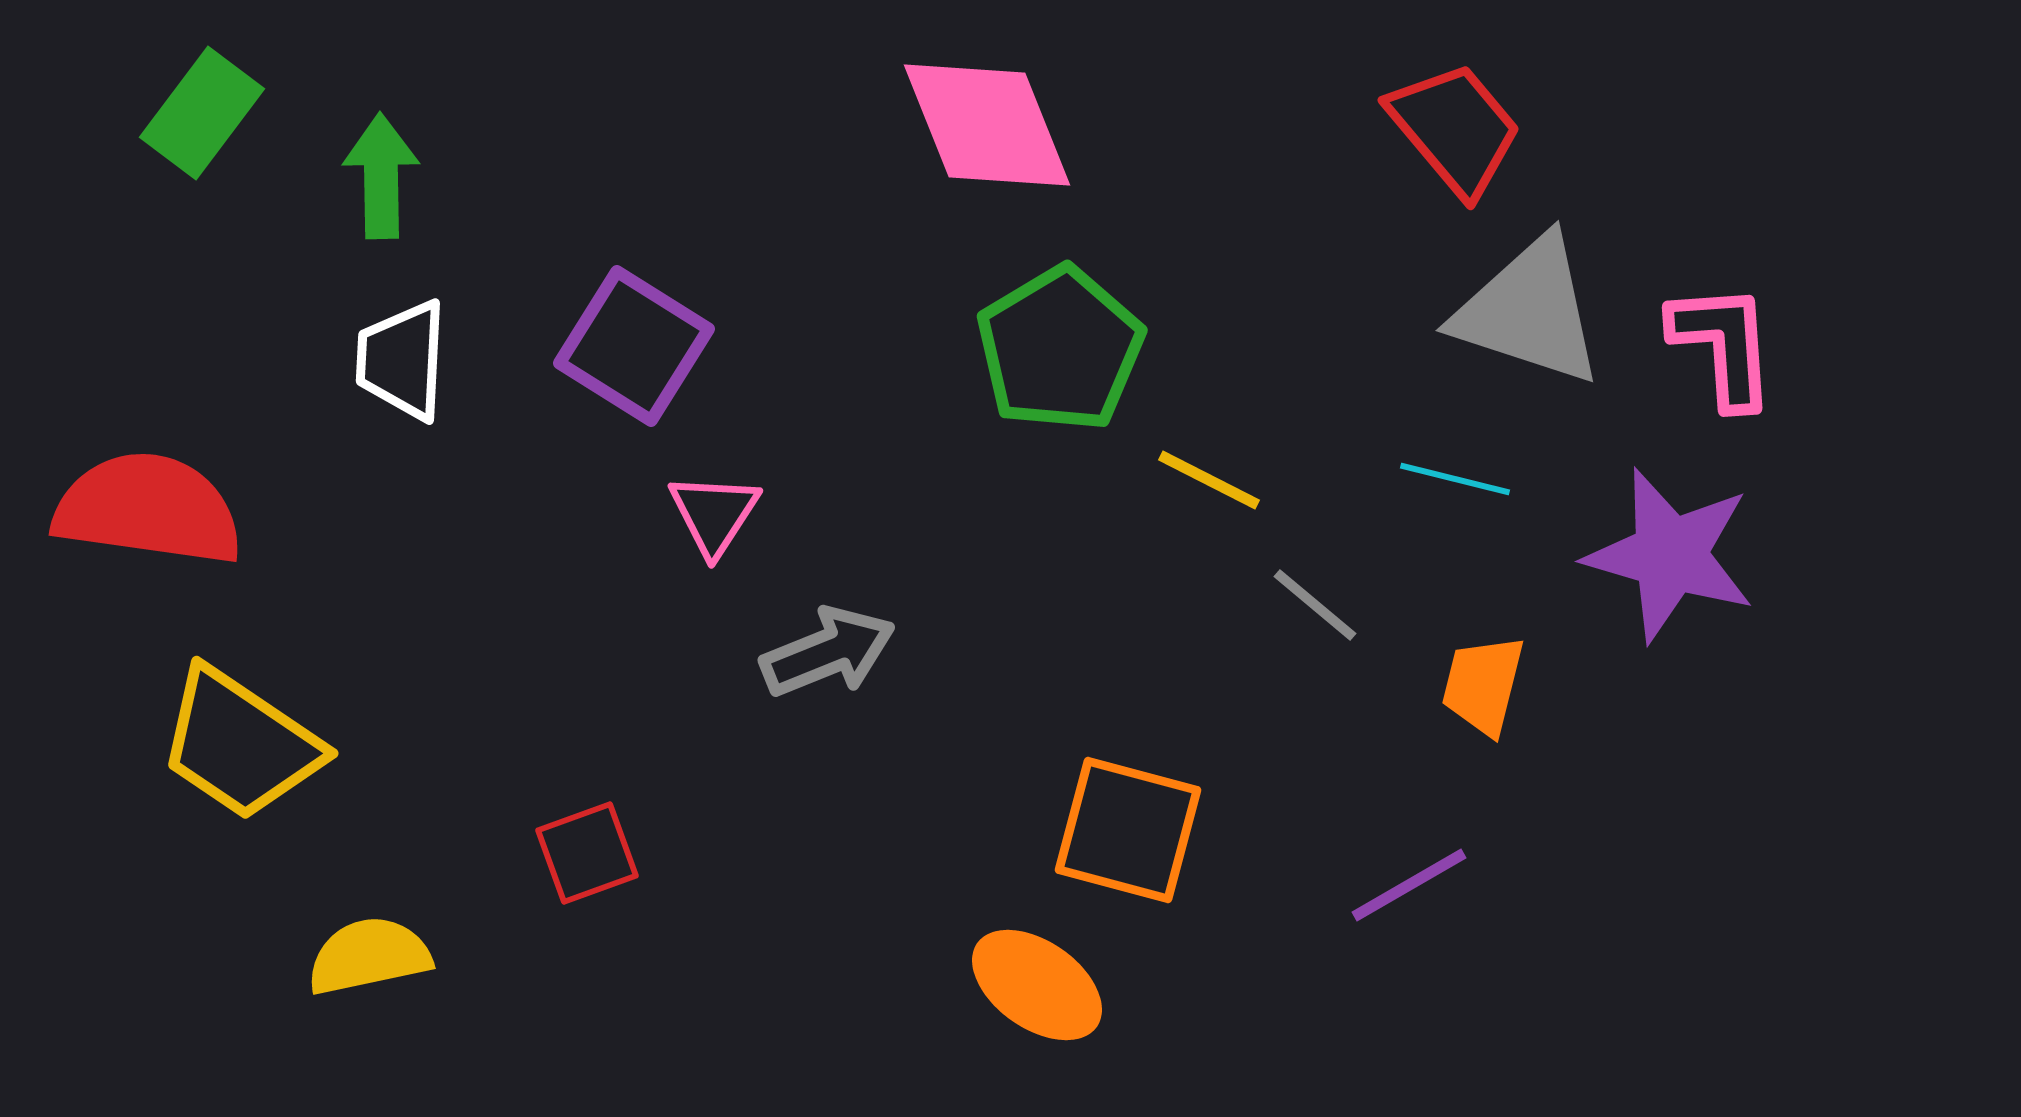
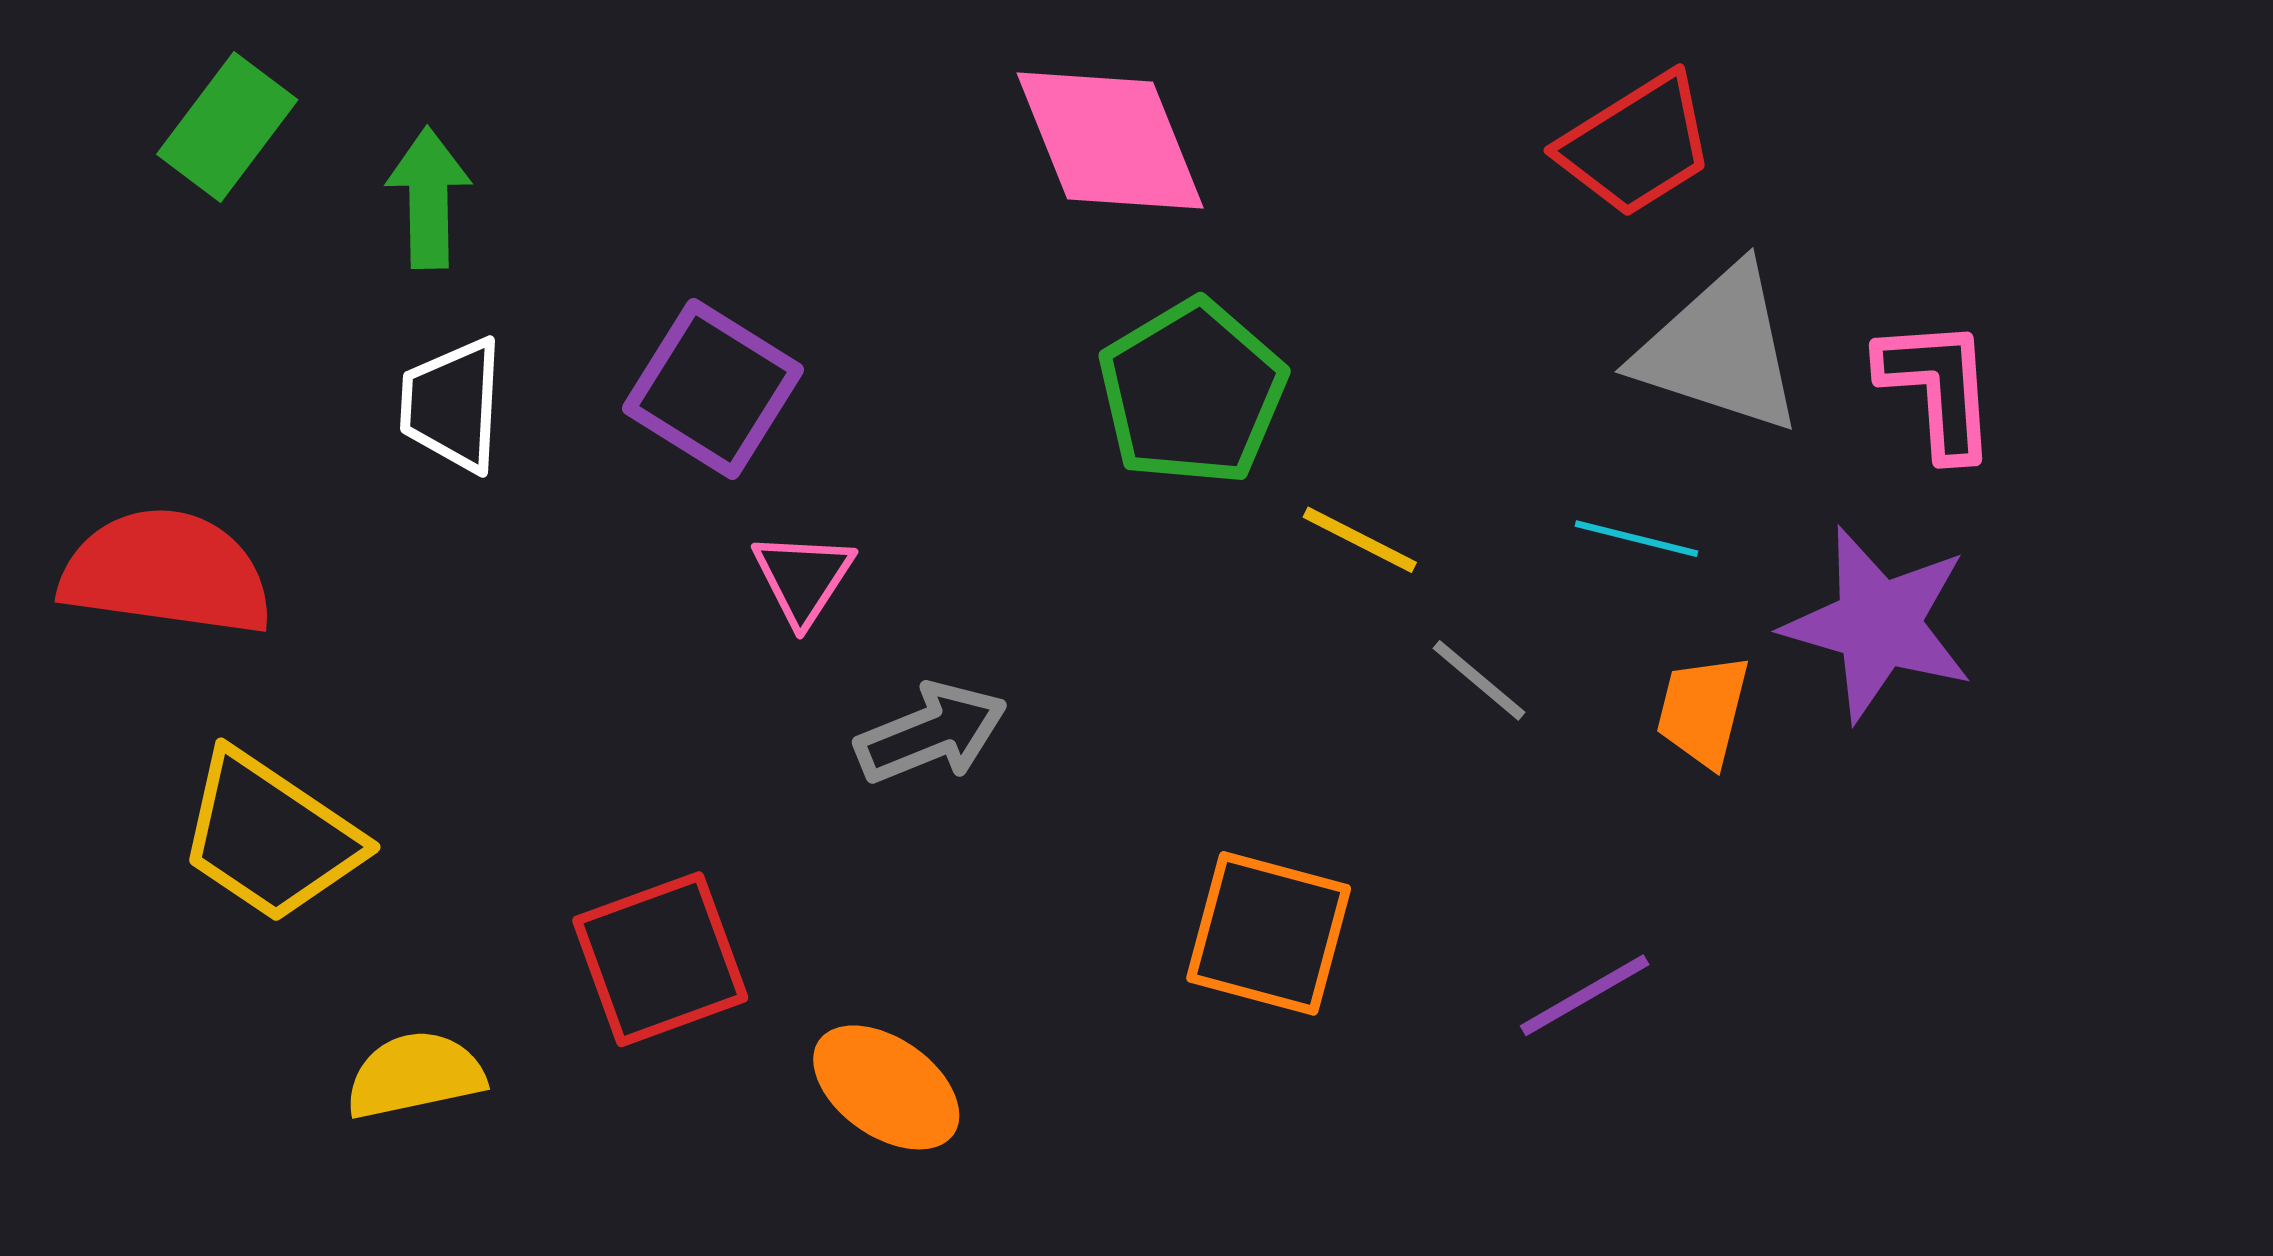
red trapezoid: (1455, 129) -> (1636, 145), turned 98
orange trapezoid: (1483, 685) -> (1703, 711), moved
red square: (587, 853) -> (660, 959), size x1.5
orange ellipse: (1037, 985) -> (886, 1087), moved

